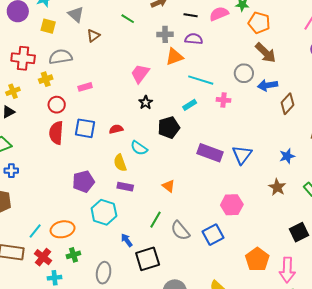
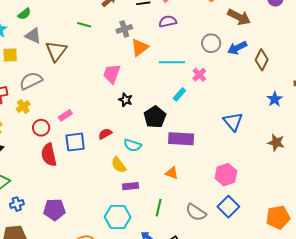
brown triangle: (93, 36) -> (56, 51), size x1.6
purple semicircle: (194, 39) -> (168, 21), moved
brown arrow: (266, 53) -> (239, 17), moved
pink rectangle: (85, 87) -> (65, 115), moved
pink cross: (223, 100) -> (199, 75), turned -32
cyan rectangle: (190, 105) -> (179, 94), moved
purple rectangle: (210, 153) -> (181, 139), moved
blue star: (287, 156) -> (275, 99), moved
purple pentagon: (83, 182) -> (54, 210), moved, turned 30
pink hexagon: (232, 205) -> (226, 175), moved
green line: (155, 220) -> (159, 208), moved
orange pentagon: (257, 259) -> (278, 217), turned -30

